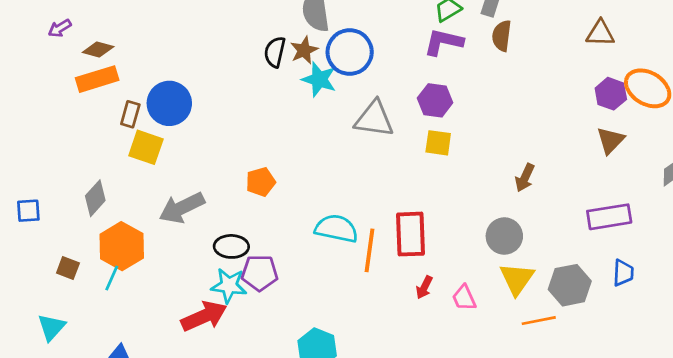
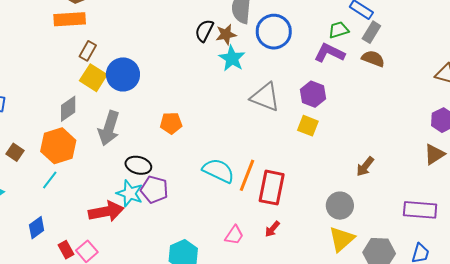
brown semicircle: (502, 36) -> (373, 59), turned 90
blue circle: (350, 52) -> (274, 32), moved
blue circle: (169, 103) -> (123, 74), moved
gray diamond: (95, 198) -> (68, 109), moved
gray arrow: (182, 208) -> (109, 128), turned -60
orange line: (370, 250) -> (247, 175), moved
cyan line: (112, 278) -> (50, 180), moved
pink trapezoid: (464, 298) -> (234, 235), moved, turned -135

